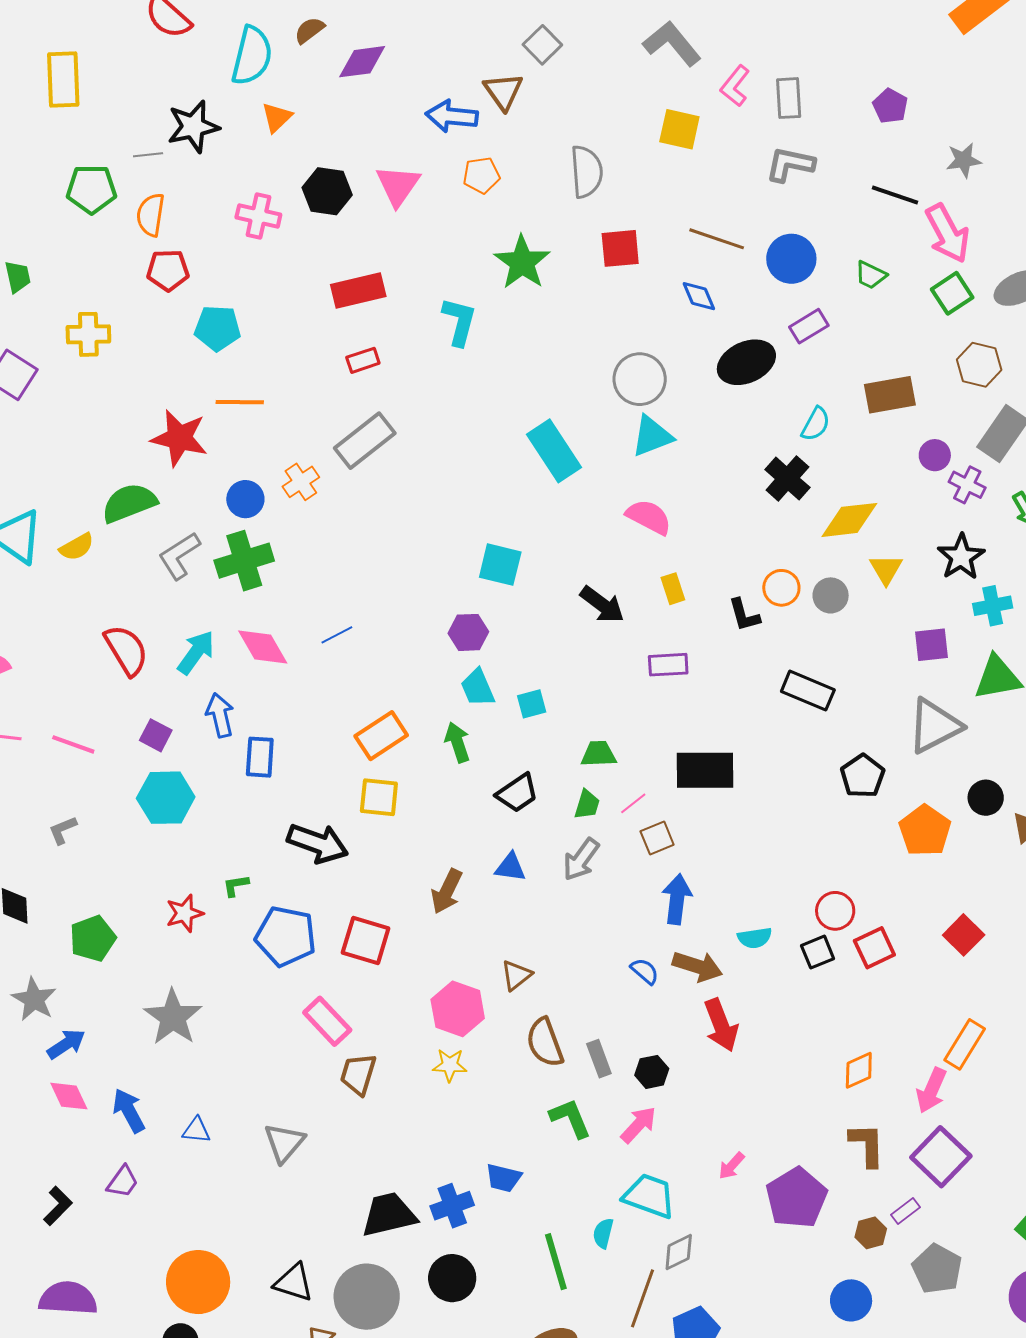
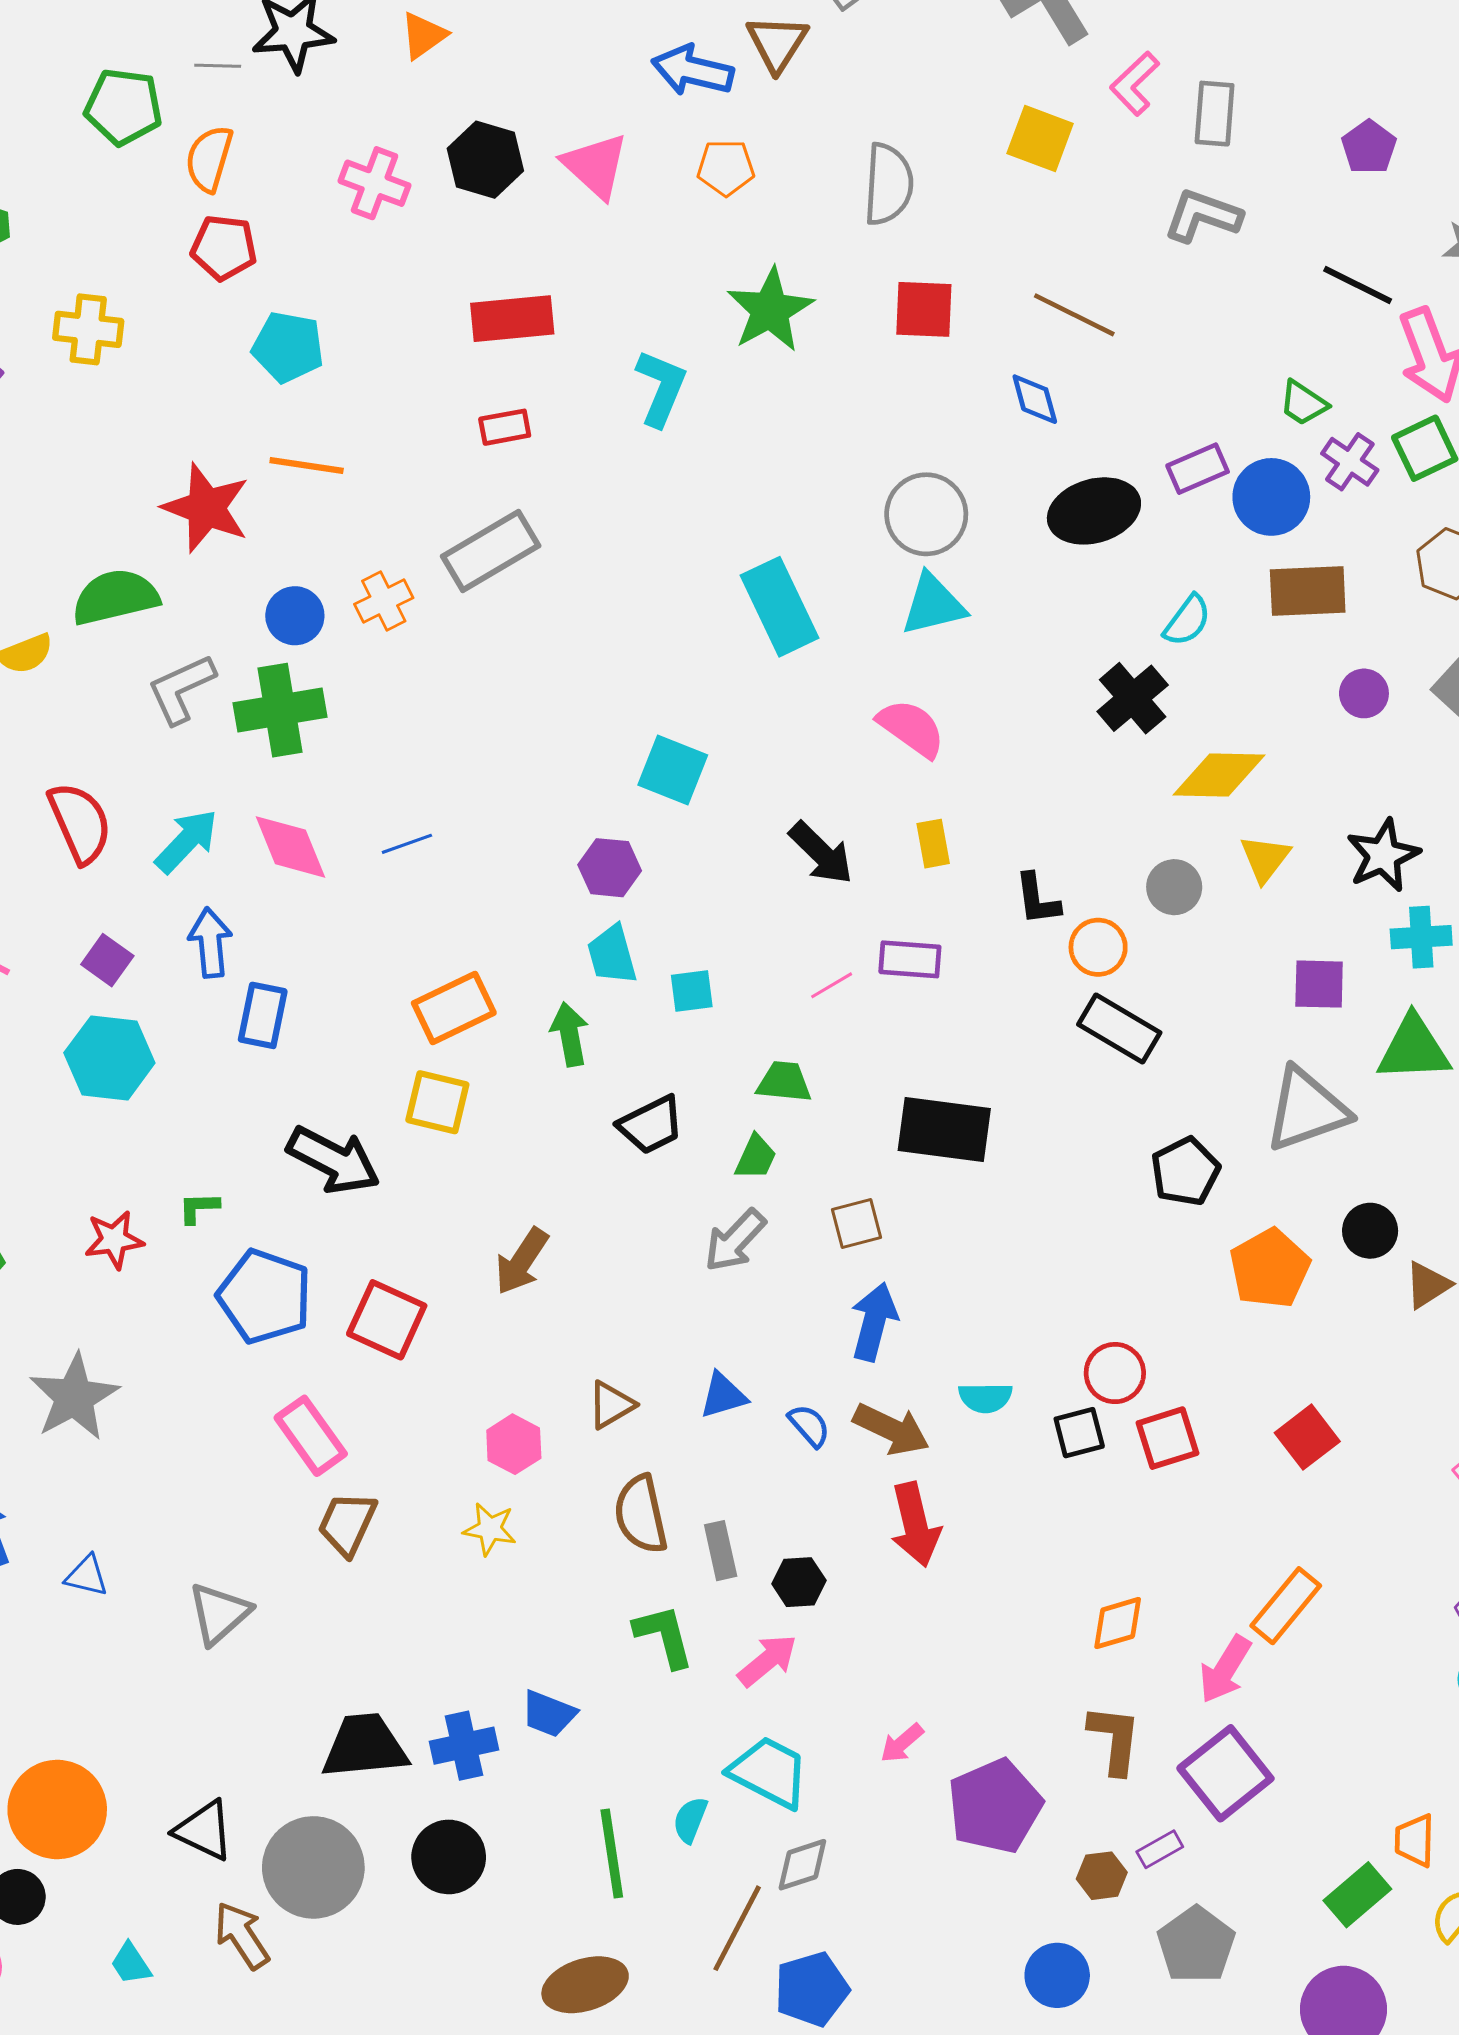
pink triangle: (398, 185) -> (595, 166), turned -30
blue circle: (791, 259) -> (1271, 497), moved
purple cross: (967, 485) -> (1350, 462), moved
orange circle: (781, 588) -> (1098, 947), moved
pink line: (633, 803) -> (832, 985), moved
blue triangle: (510, 867) -> (723, 1395), moved, turned -32
pink hexagon: (458, 1009) -> (514, 1444), size x0.7

